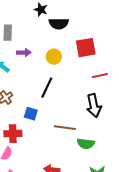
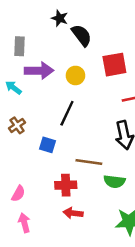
black semicircle: (59, 24) -> (82, 35), turned -126
purple arrow: (24, 53) -> (39, 71), size x1.6
red cross: (13, 134) -> (66, 185), moved

